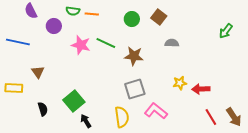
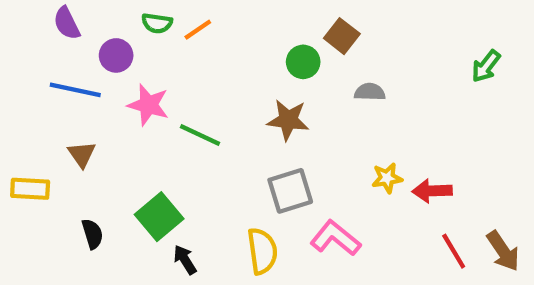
orange line: (92, 14) -> (198, 30), turned -40
green circle: (132, 19) -> (303, 62), moved
blue line: (18, 42) -> (75, 90), moved
green line: (106, 43) -> (200, 135), moved
pink star: (81, 45) -> (148, 105), moved

